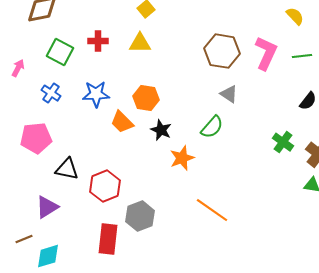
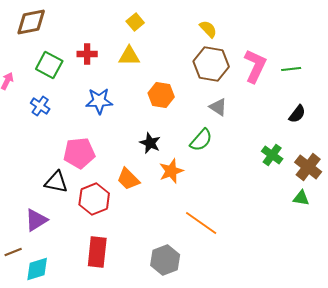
yellow semicircle: (295, 16) -> (208, 29), moved
blue star: (96, 94) -> (99, 101), moved
orange hexagon: (146, 98) -> (161, 95), moved
orange trapezoid: (122, 122) -> (128, 179), moved
pink pentagon: (36, 138) -> (79, 153), moved
gray hexagon: (140, 216) -> (165, 260), moved

